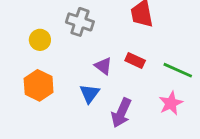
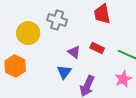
yellow circle: (40, 40) -> (28, 33), size x1.5
orange hexagon: (39, 85) -> (15, 66), moved

